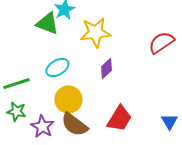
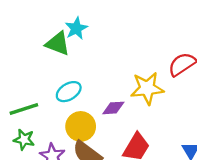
yellow star: (95, 33) -> (147, 88), moved
purple diamond: (106, 69) -> (113, 108), moved, turned 40

